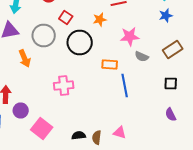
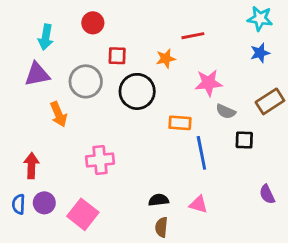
red square: (66, 18) -> (117, 56), turned -32
black square: (171, 84) -> (244, 140), moved
pink cross: (64, 86) -> (100, 160), moved
purple circle: (21, 110) -> (44, 203), moved
pink triangle: (120, 132) -> (199, 204), moved
black semicircle: (79, 136) -> (159, 200), moved

